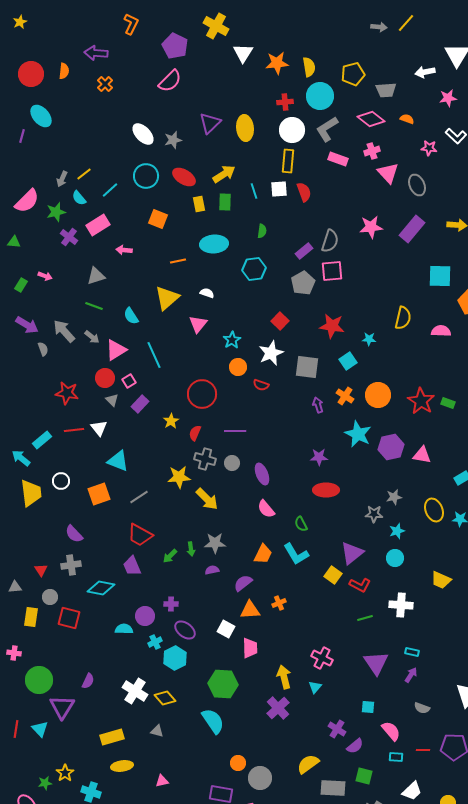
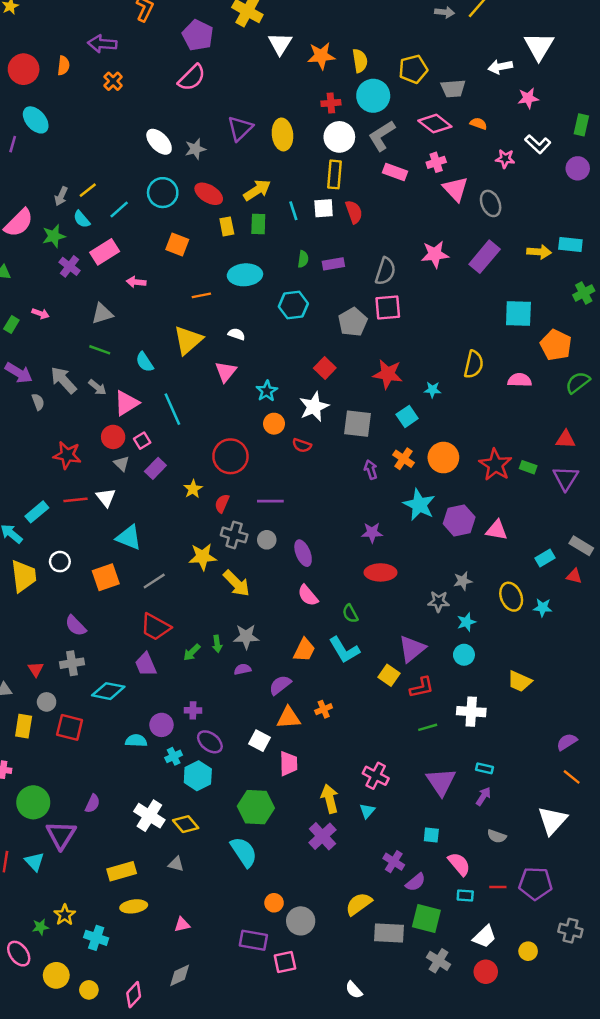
purple rectangle: (304, 251) -> (333, 264), moved, turned 30
red L-shape: (360, 585) -> (422, 687), turned -40
green square: (364, 776) -> (426, 918), size x1.4

